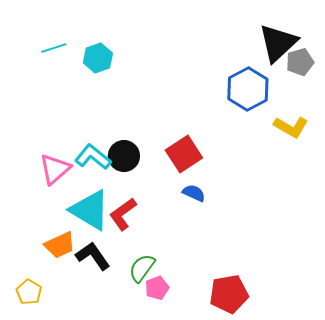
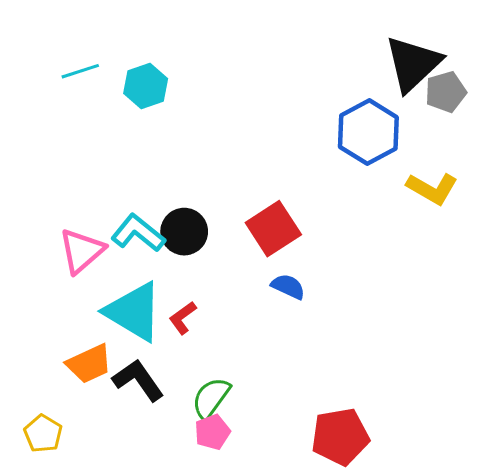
red L-shape: (123, 214) -> (183, 318), size x0.7
pink pentagon: (157, 288) -> (212, 432), moved

